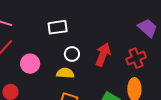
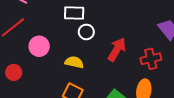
white circle: (72, 54) -> (86, 32), moved

